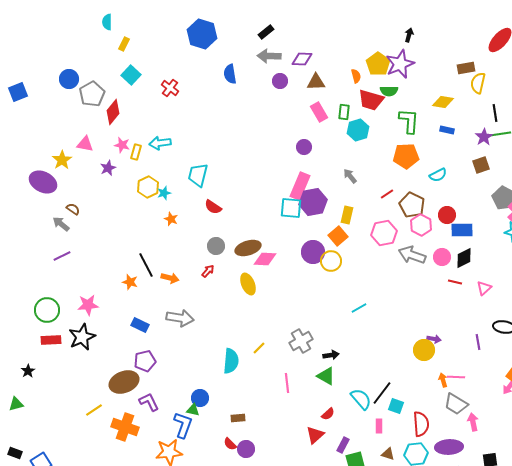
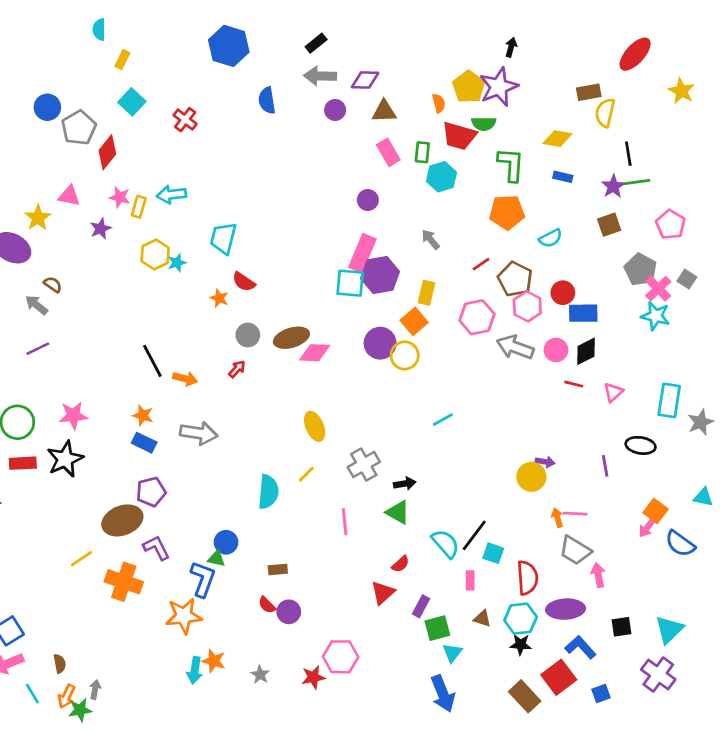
orange star: (171, 219) -> (219, 298), moved
orange star: (130, 282) -> (143, 415), moved
yellow ellipse: (248, 284) -> (315, 426), moved

